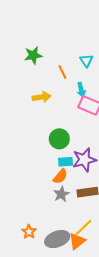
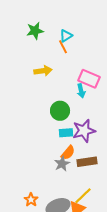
cyan triangle: (86, 61) -> (66, 36), moved, turned 32
cyan arrow: (81, 90) -> (81, 91), moved
orange semicircle: (60, 176) -> (68, 153), moved

